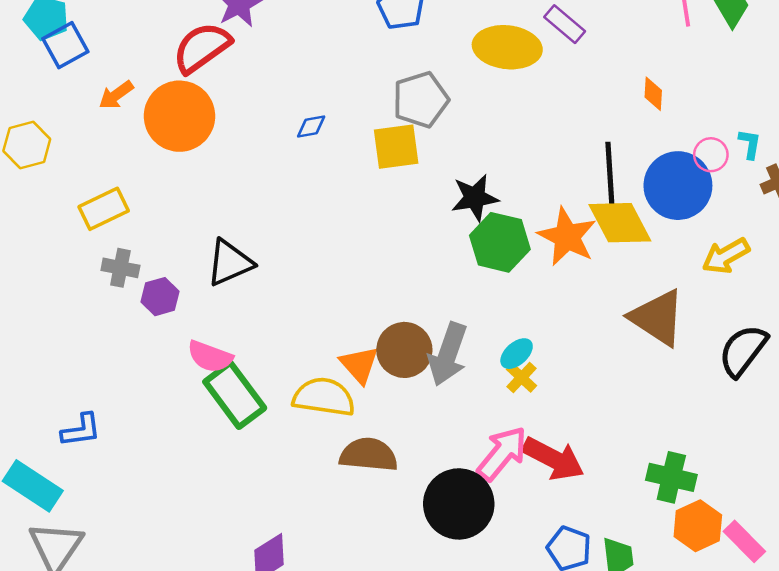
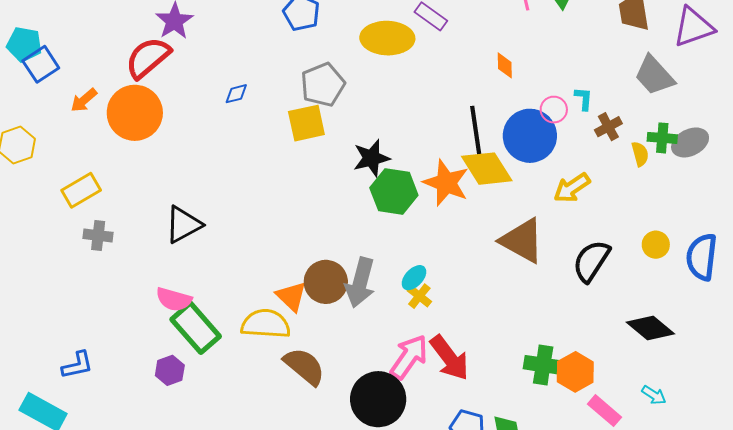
blue diamond: (311, 126) -> (236, 94), moved
purple hexagon: (160, 297) -> (170, 370), moved
brown semicircle: (369, 455) -> (304, 366), turned 39
red arrow: (553, 459) -> (449, 358), turned 30
orange hexagon: (698, 526) -> (575, 372), moved

